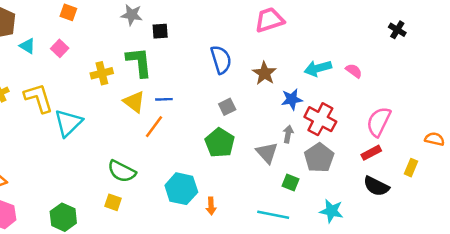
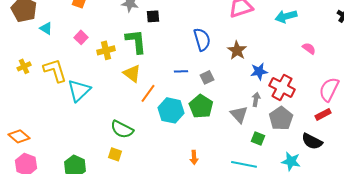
pink square: (60, 48) -> (81, 37), moved
cyan arrow: (318, 68) -> (286, 16), moved
blue line: (164, 99) -> (181, 71), moved
black semicircle: (376, 186) -> (312, 141), moved
cyan hexagon: (181, 189) -> (171, 110), moved

